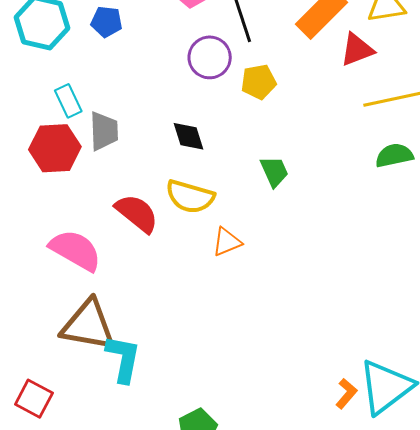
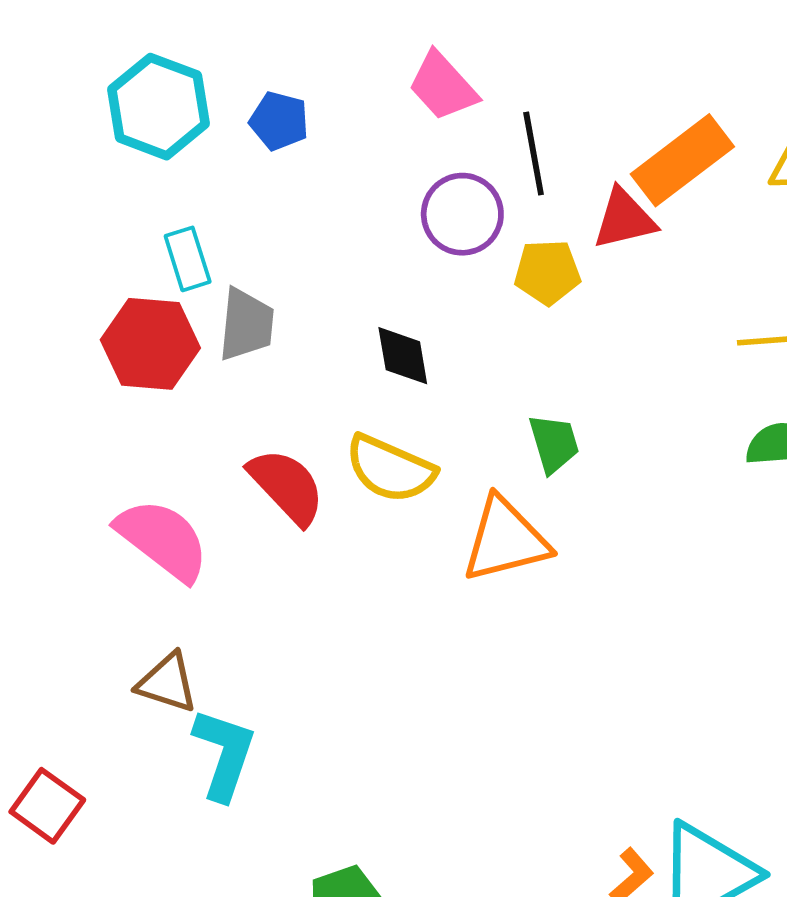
red triangle: (357, 50) -> (624, 219), moved
orange triangle: (227, 242) -> (505, 540), moved, size x1.6
brown triangle: (88, 325) -> (167, 683), size x0.6

